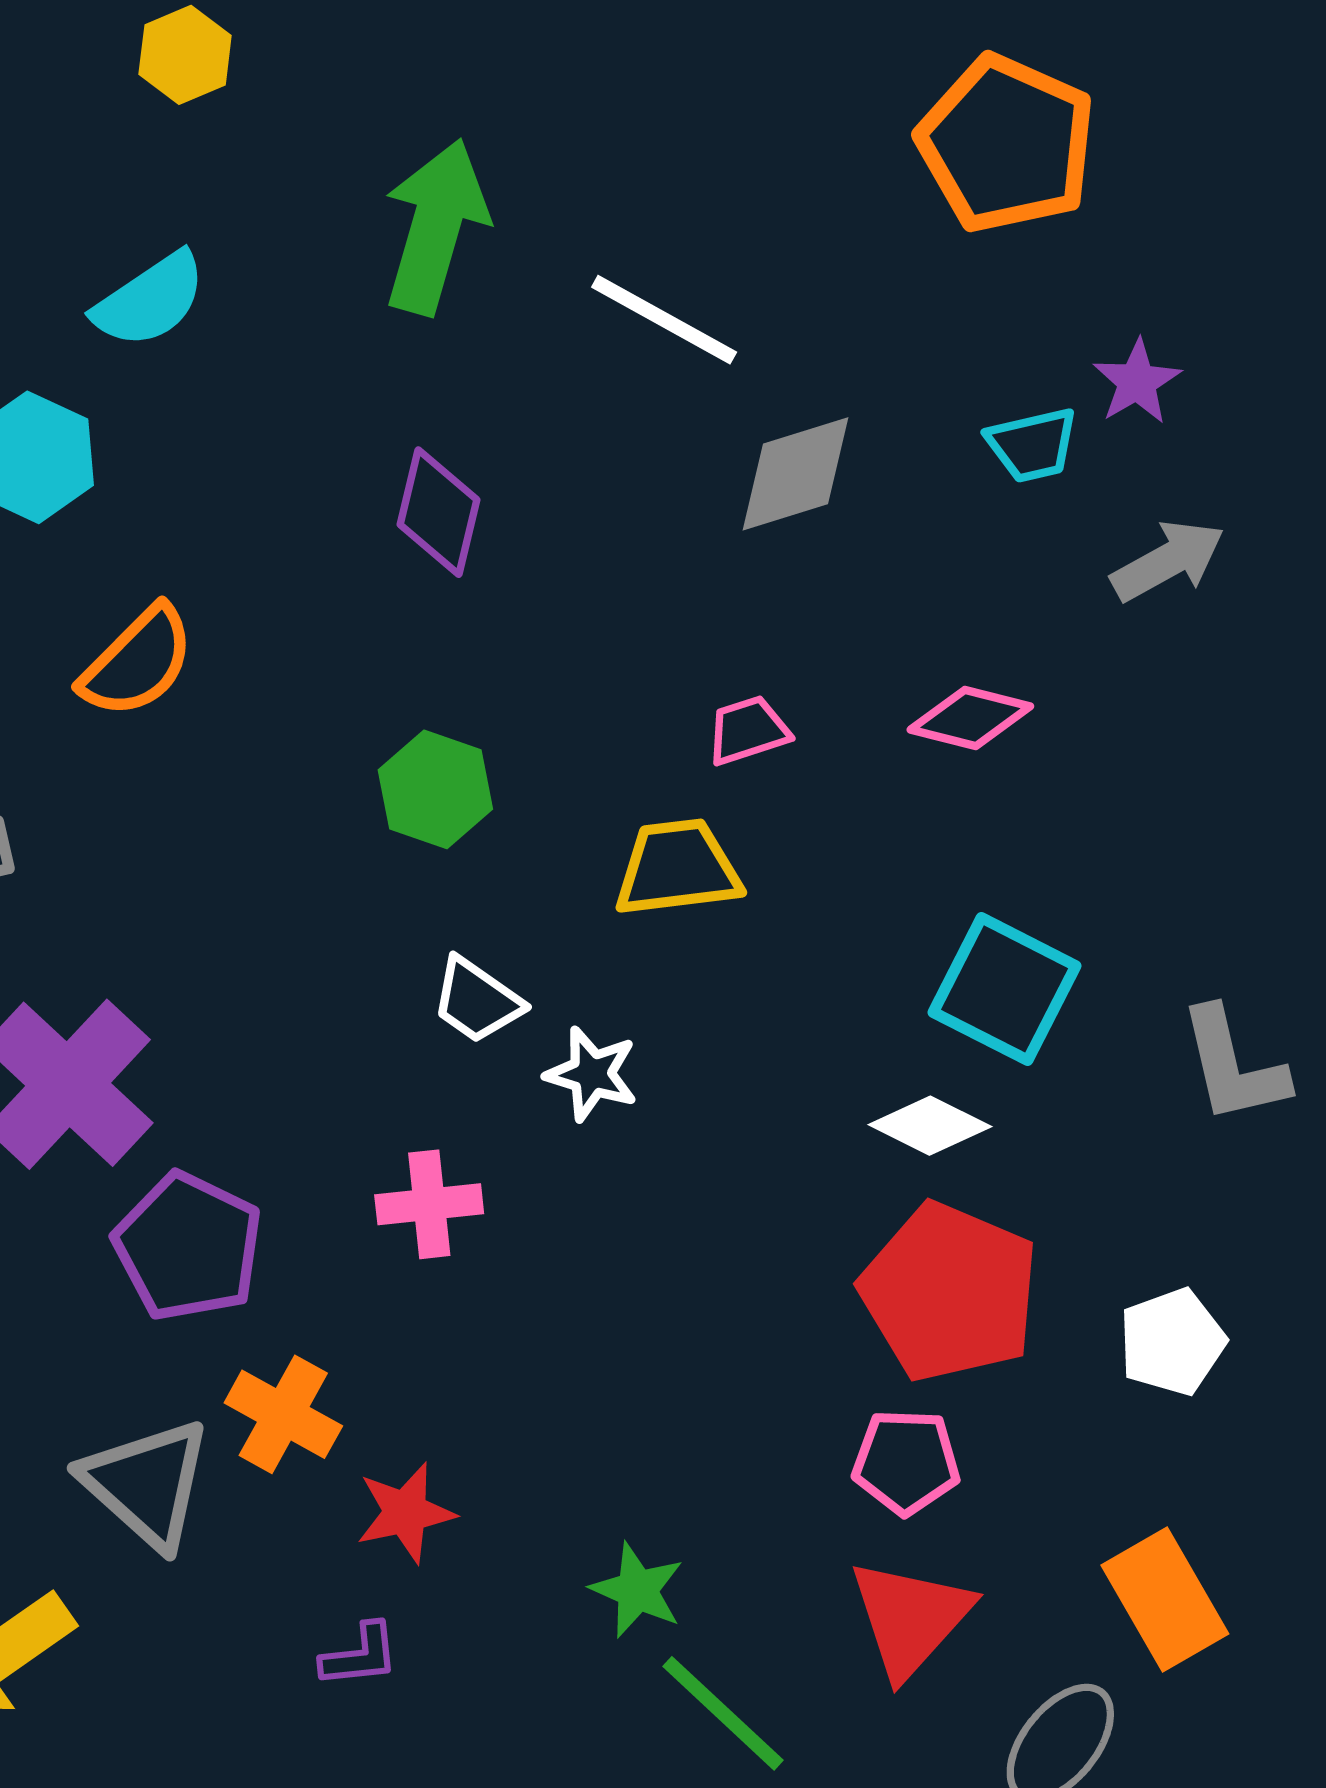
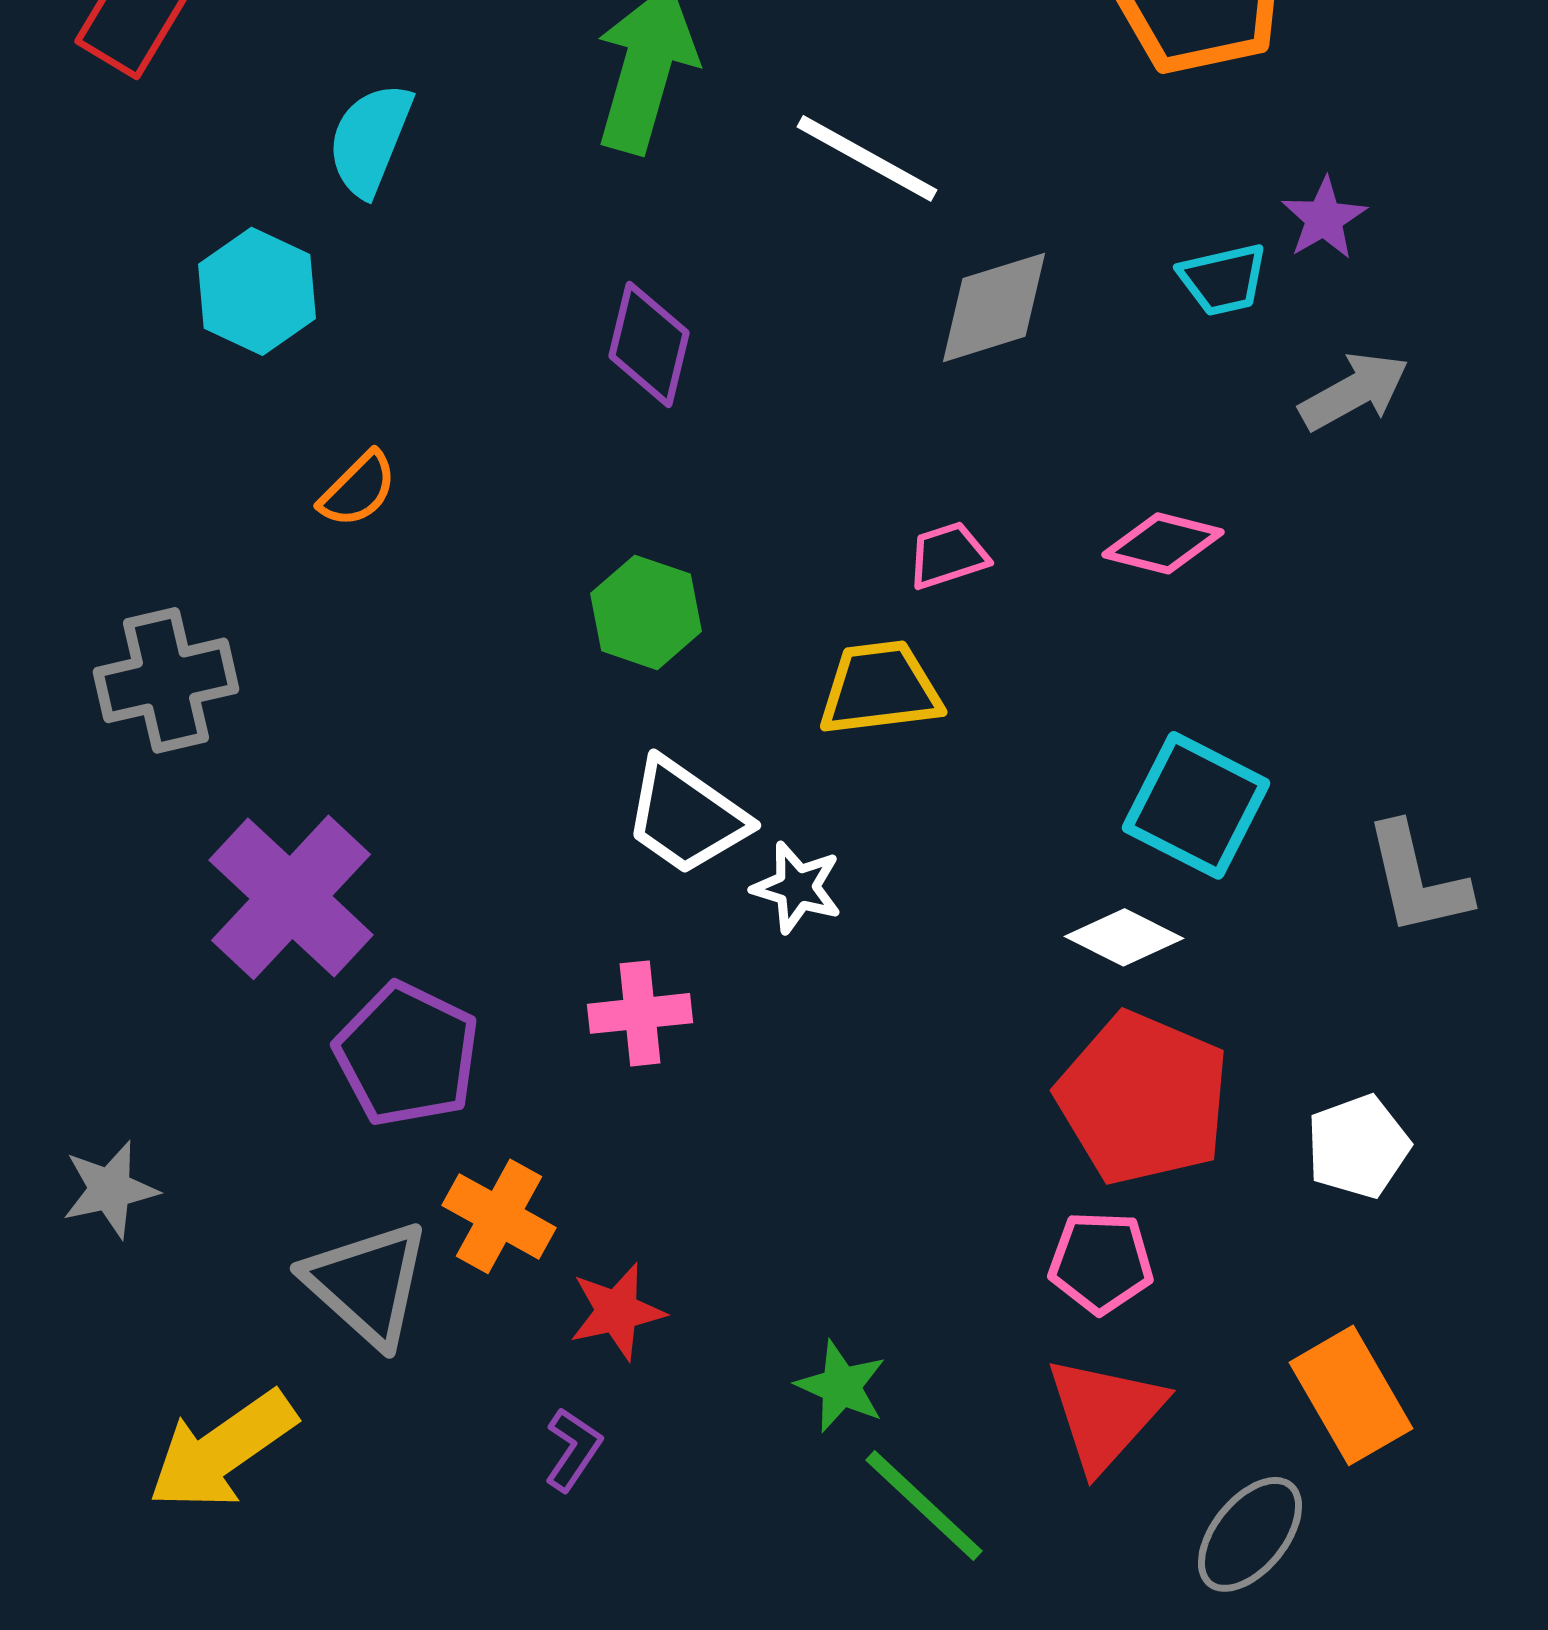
cyan semicircle: (150, 300) -> (370, 139), turned 146
orange semicircle: (137, 662) -> (358, 489), size x0.7
white trapezoid: (477, 1000) -> (686, 816), size x1.4
purple L-shape: (360, 1655) -> (573, 1449), turned -50

